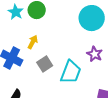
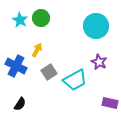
cyan trapezoid: (71, 72) -> (75, 80), turned 40

